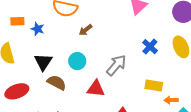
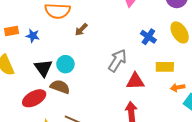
cyan circle: (77, 61) -> (65, 64), moved
yellow rectangle: (154, 85) -> (165, 67), moved
red triangle: (96, 89) -> (135, 81), moved
red ellipse: (17, 91) -> (34, 98), moved

